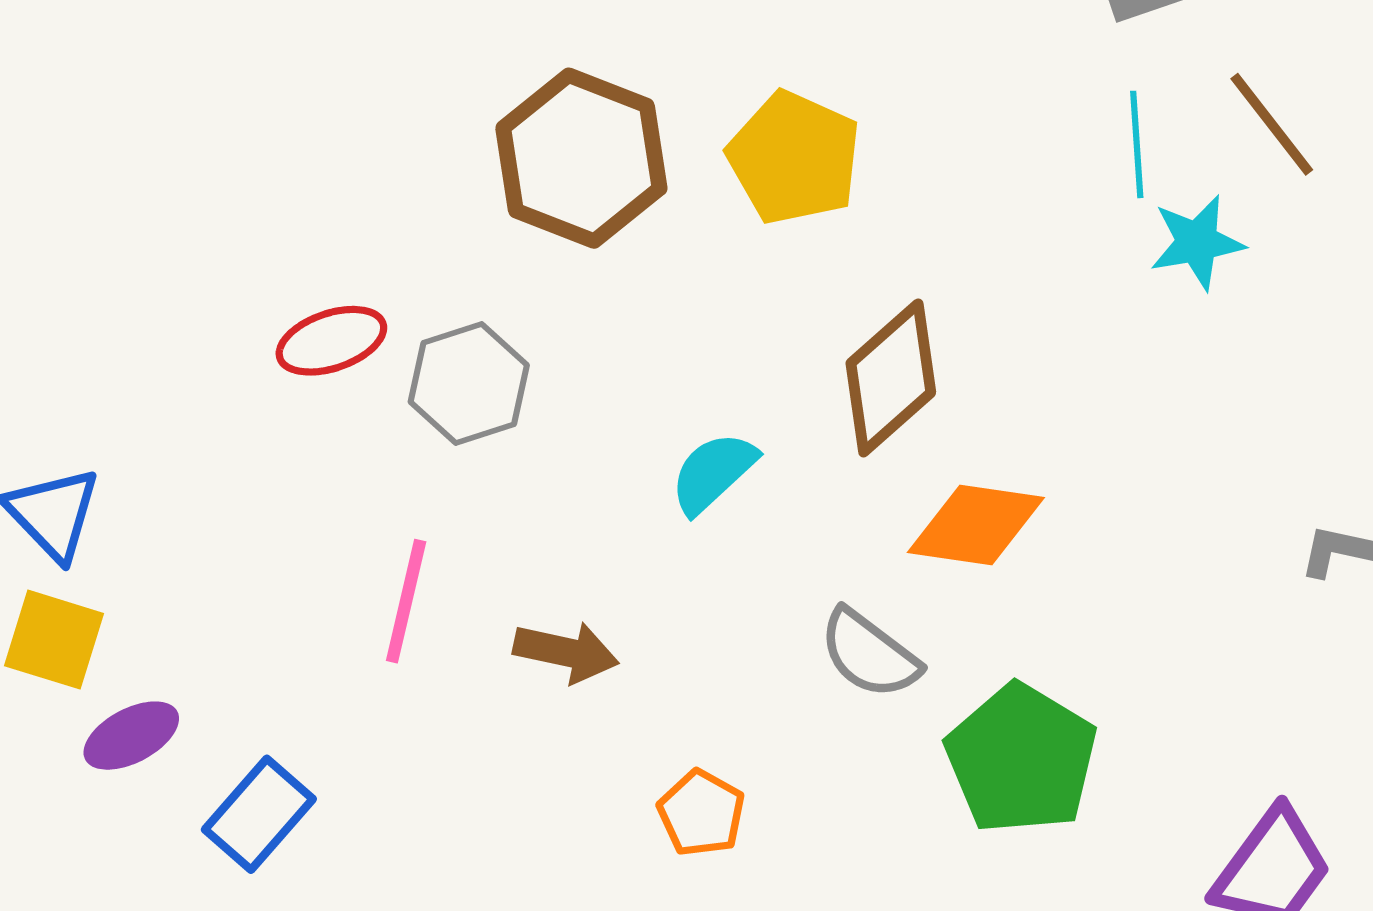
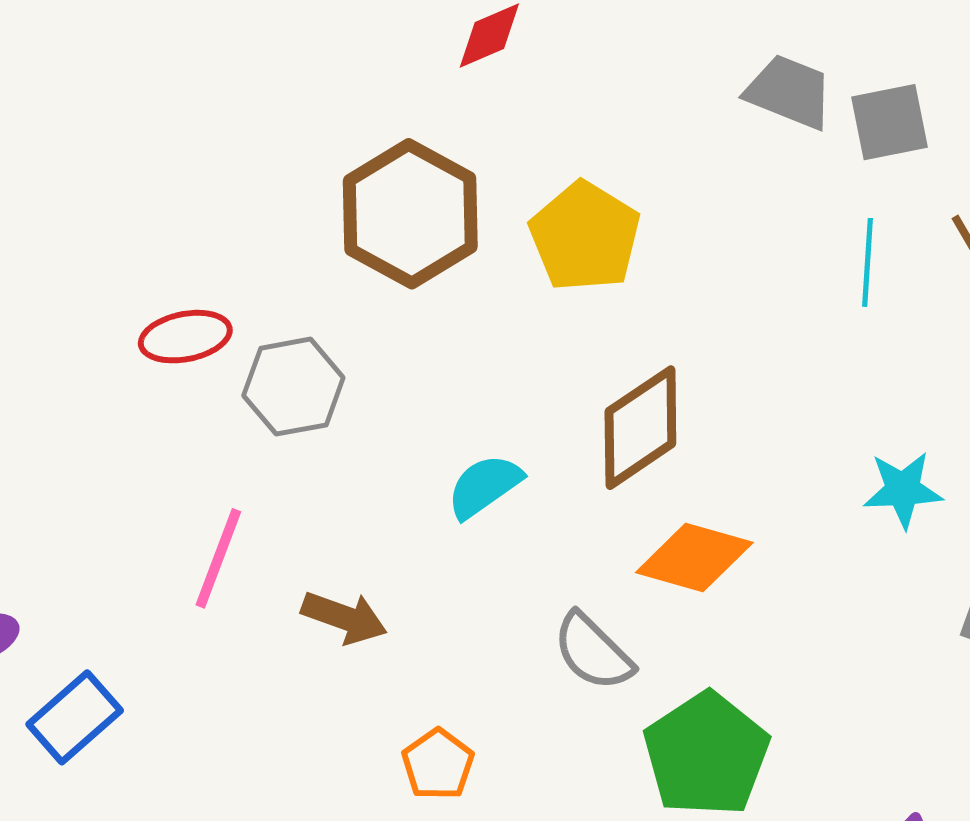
cyan star: (1197, 242) -> (903, 490), moved

